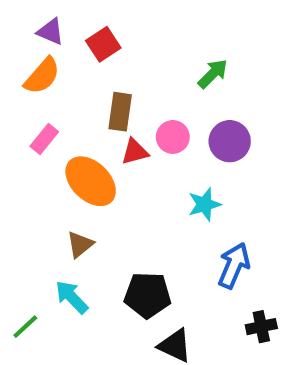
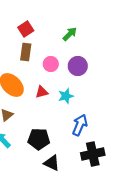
red square: (103, 44) -> (26, 29), moved
red triangle: (135, 152) -> (42, 92), moved
black cross: (261, 327) -> (93, 154), size x1.6

